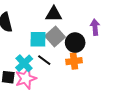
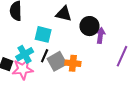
gray square: (55, 36) -> (57, 61), moved
black circle: (75, 43) -> (89, 26), moved
black line: (44, 60) -> (45, 56), turned 64

